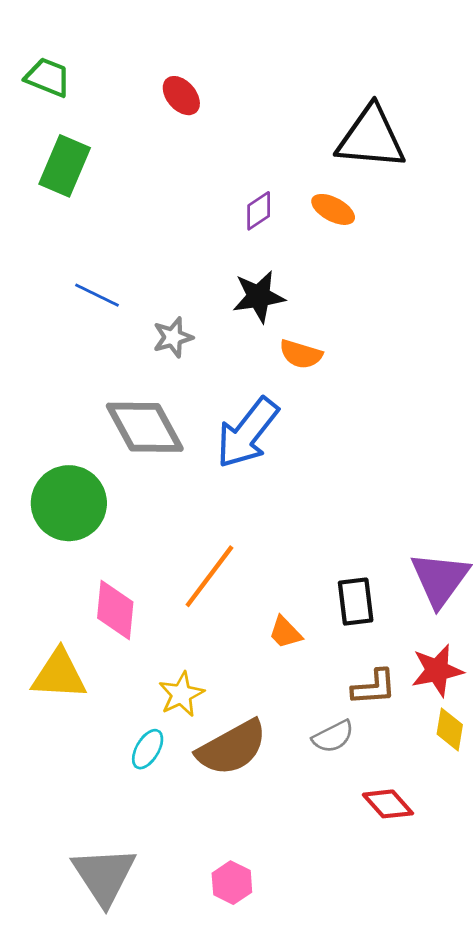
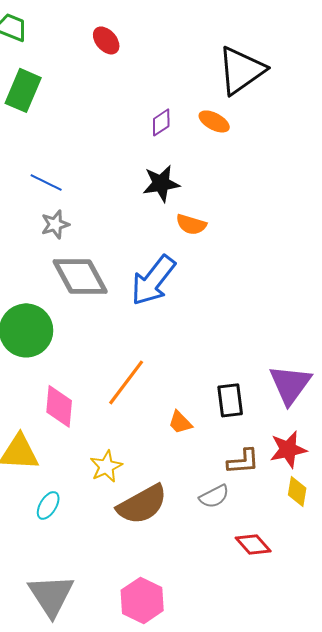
black triangle: (371, 138) -> (241, 70), turned -40
gray star: (173, 337) -> (55, 224), moved
cyan ellipse: (148, 749) -> (48, 505), moved
pink hexagon: (232, 883) -> (142, 600), size x1.5

